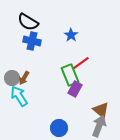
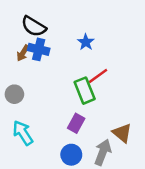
brown arrow: (24, 78) -> (23, 53), moved
purple rectangle: (75, 89) -> (76, 123), moved
cyan arrow: (19, 96) -> (23, 133), moved
gray arrow: (99, 126) -> (103, 152), moved

